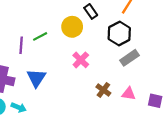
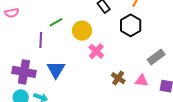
yellow circle: (72, 27) -> (82, 31), moved
green line: (40, 36) -> (56, 22), moved
gray rectangle: (130, 58) -> (156, 57), moved

